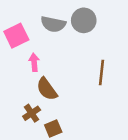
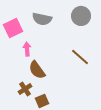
gray circle: (84, 20) -> (81, 16), moved
brown line: (102, 73) -> (80, 57), turned -54

